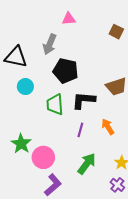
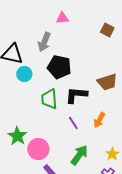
cyan circle: (25, 87) -> (24, 74), moved
orange arrow: (108, 127) -> (99, 120), turned -119
purple line: (80, 130) -> (73, 123), turned -48

